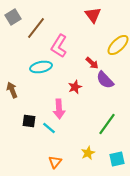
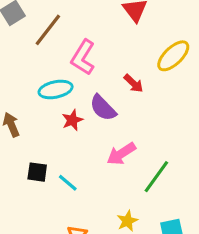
purple semicircle: (105, 80) -> (103, 108), moved
red star: (75, 87) -> (72, 120), moved
pink arrow: (59, 109) -> (121, 154), moved, turned 60

